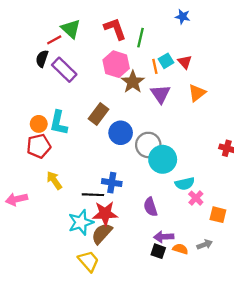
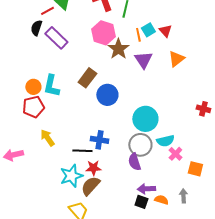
gray circle: (148, 145) -> (140, 145), moved
red star: (105, 214) -> (93, 168), size x0.7
gray arrow: (205, 245) -> (183, 196), turned -72

